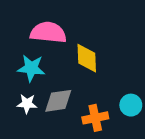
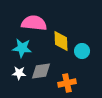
cyan circle: (131, 105) -> (82, 51), moved

